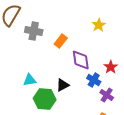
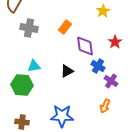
gray cross: (34, 31) -> (29, 28), moved
red star: (111, 67) -> (115, 42), moved
green hexagon: (45, 99) -> (22, 85), moved

